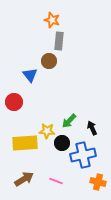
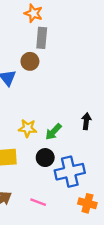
black arrow: (92, 128) -> (86, 121), moved, turned 32
yellow star: (47, 131) -> (28, 128), moved

